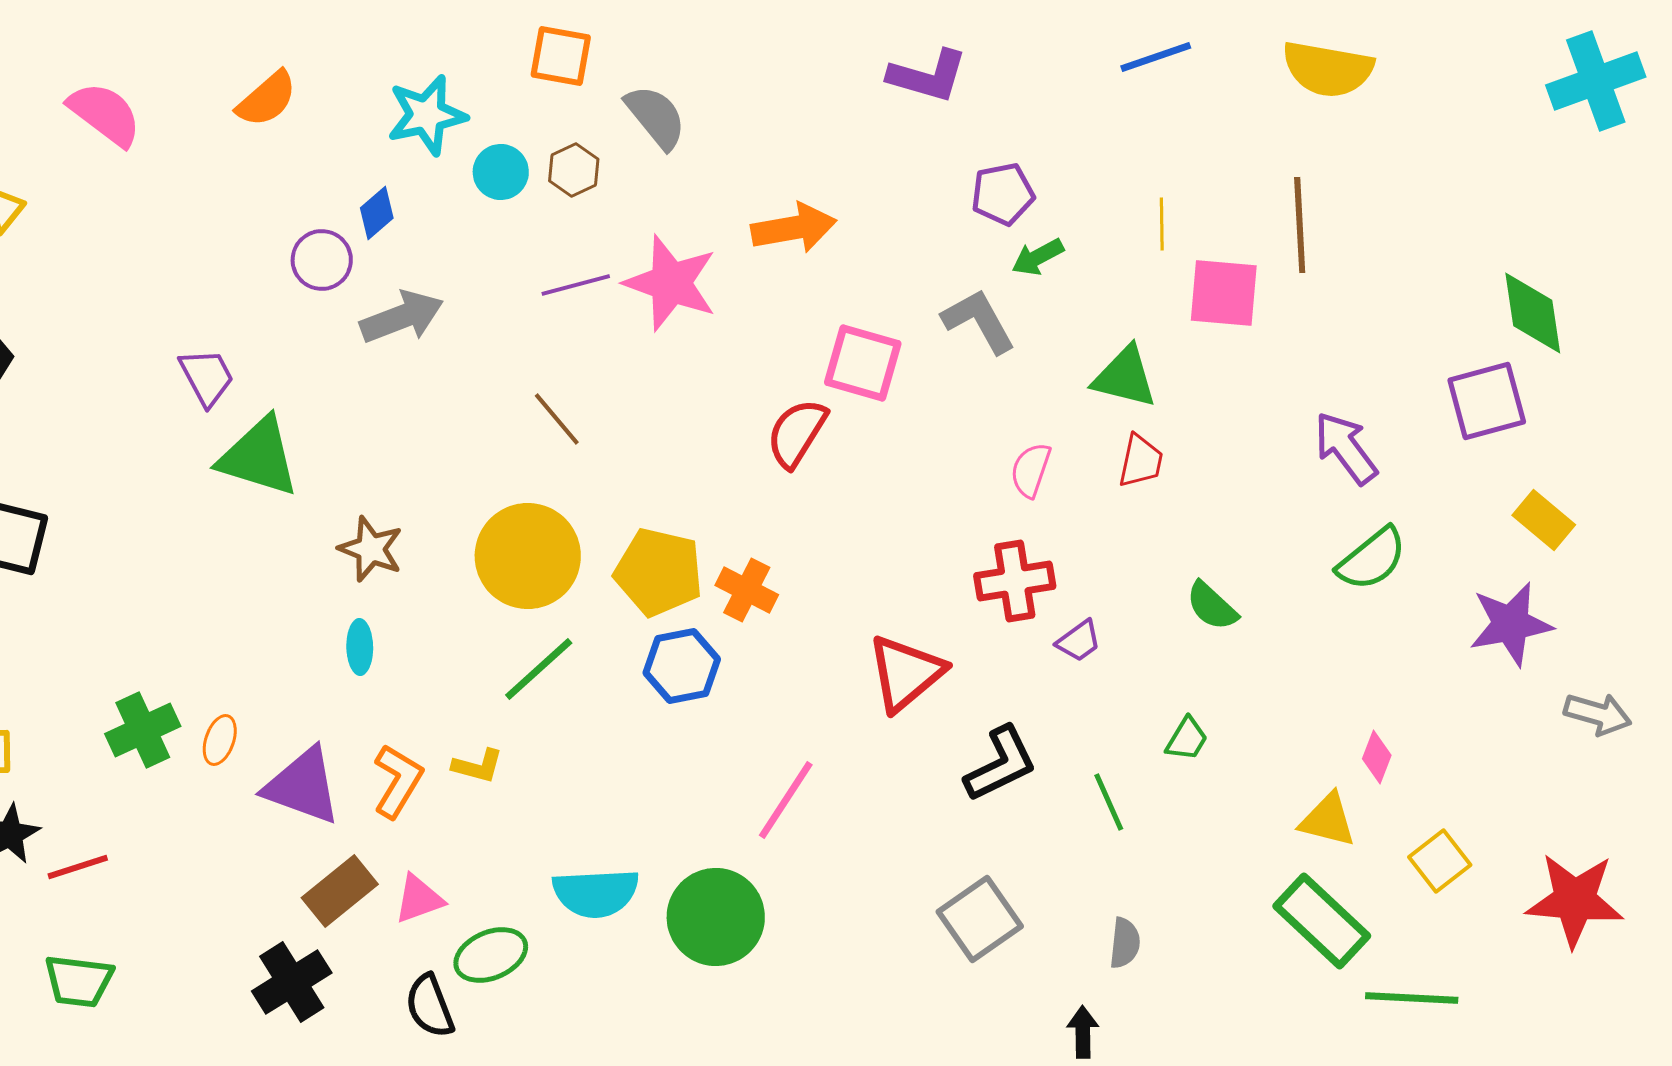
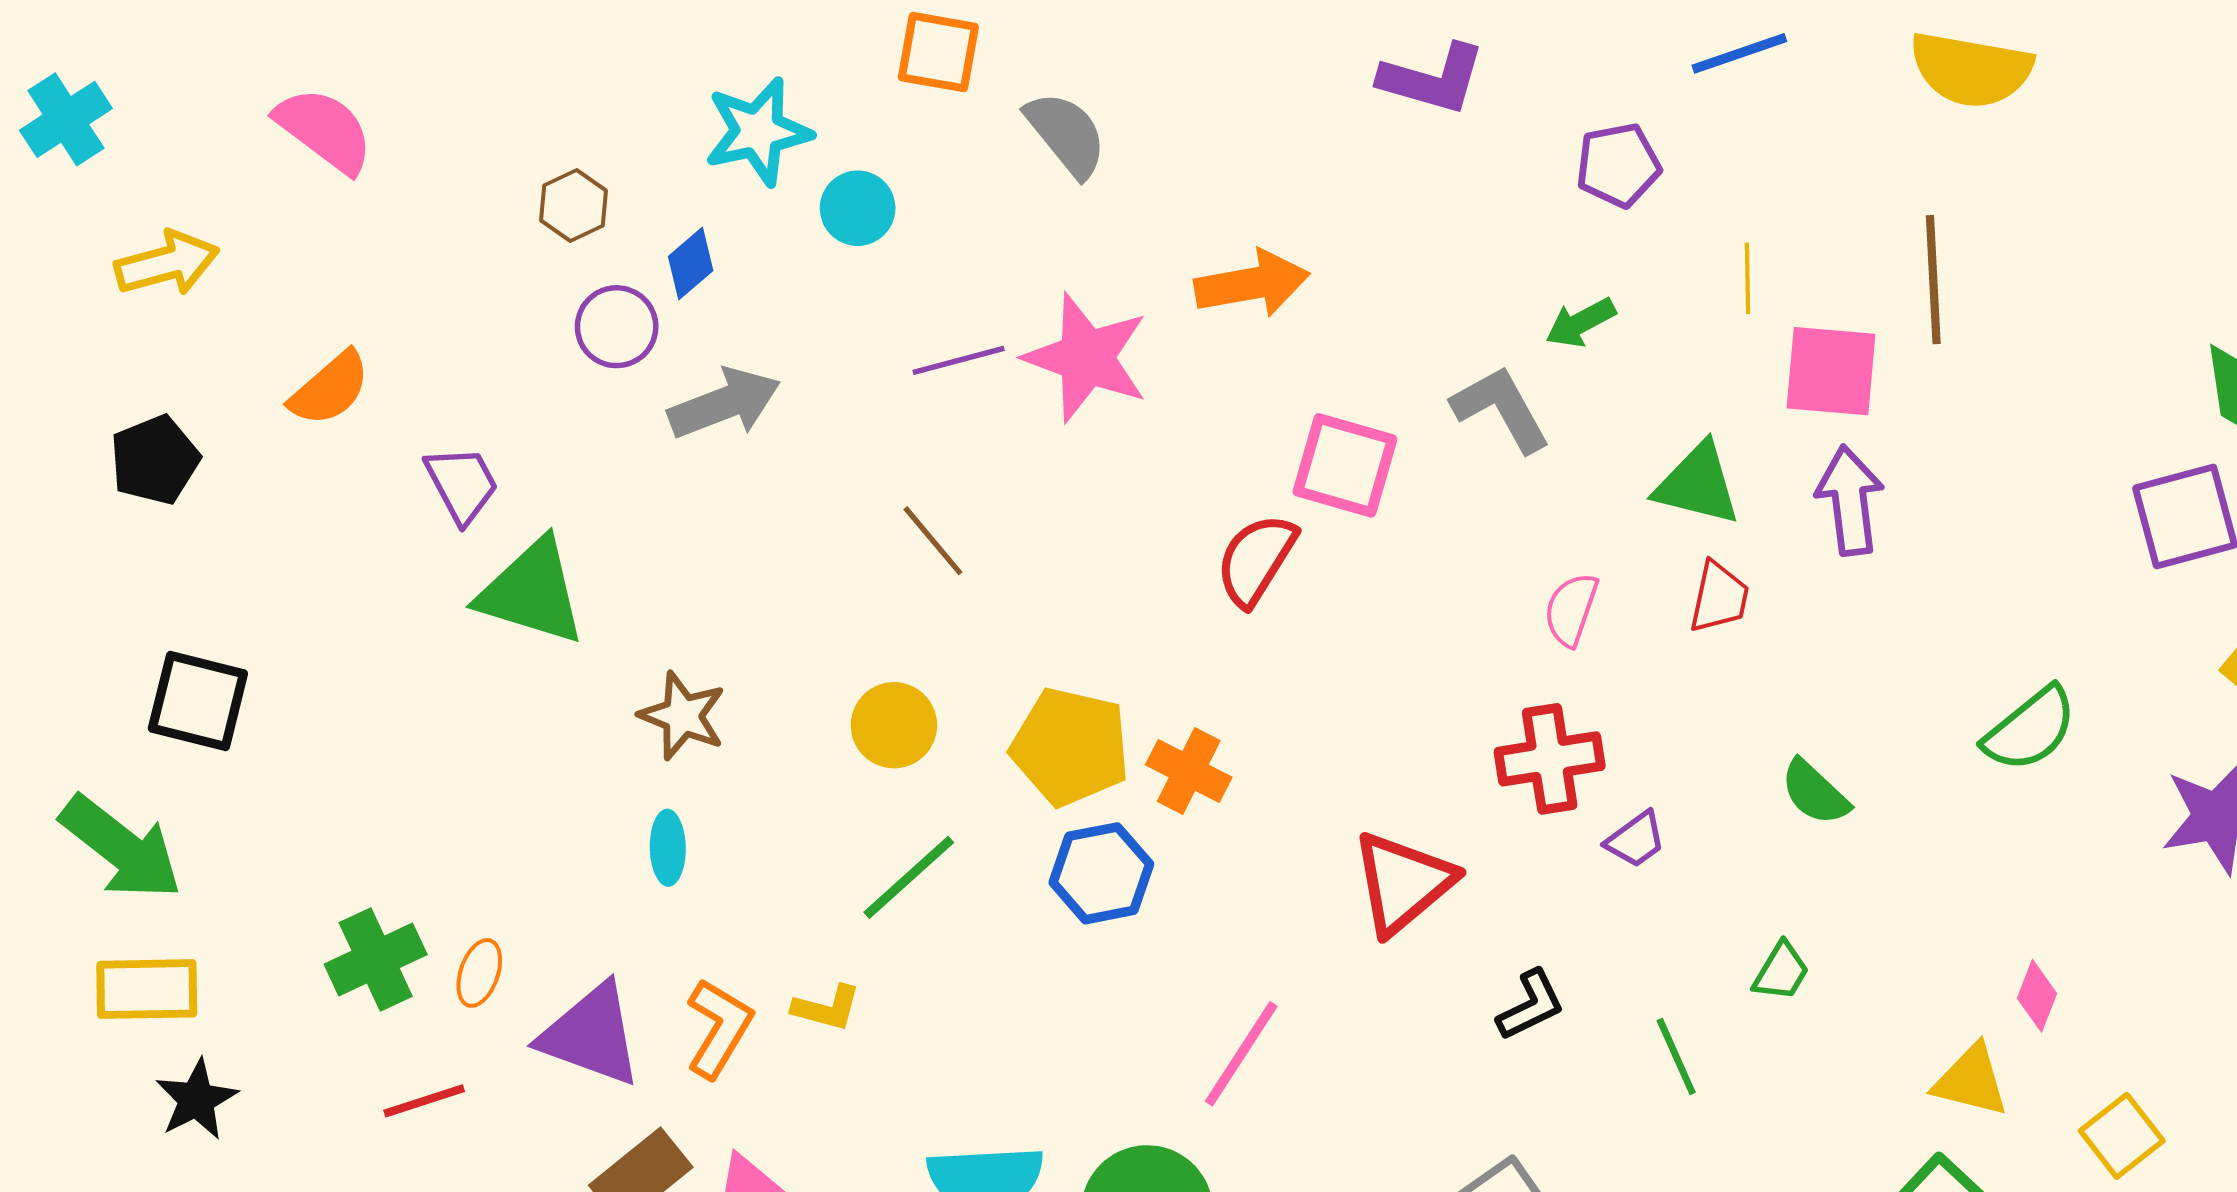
orange semicircle: (267, 99) -> (330, 389), moved
brown hexagon: (574, 170) -> (574, 206), moved
purple pentagon: (1003, 194) -> (1618, 165), moved
purple arrow: (1346, 448) -> (1850, 500), moved, turned 30
yellow circle: (528, 556) -> (894, 725), size x0.6
black L-shape: (1001, 764) -> (1531, 1005), size x0.7
red line: (78, 867) -> (424, 1101), moved

